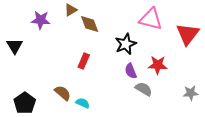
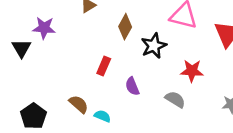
purple star: (41, 20) -> (44, 28), moved
brown diamond: (90, 24) -> (125, 27), moved, turned 50
purple semicircle: (131, 71) -> (132, 86), moved

